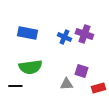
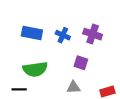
blue cross: (64, 37) -> (63, 35), moved
purple square: (81, 71) -> (81, 63), moved

